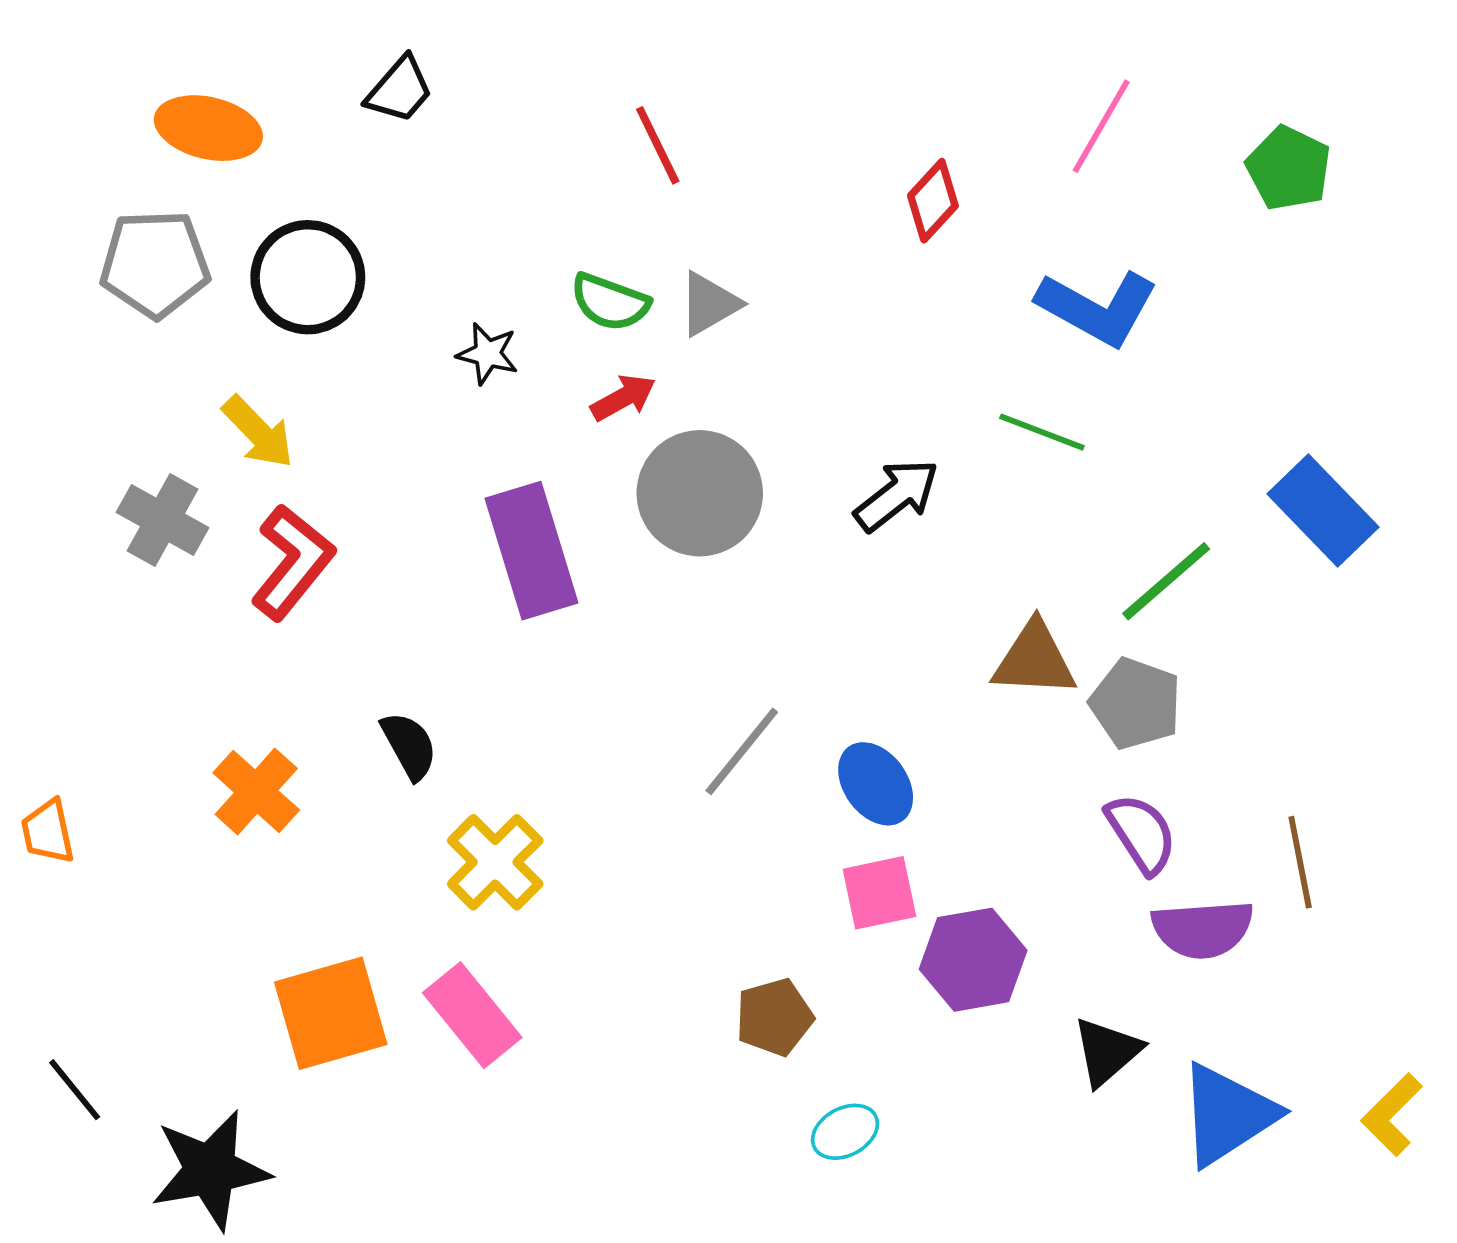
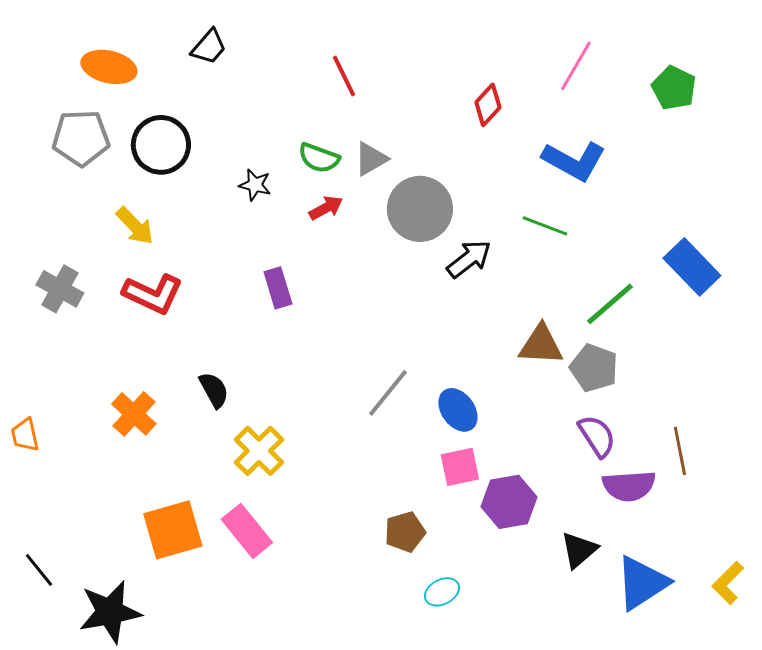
gray circle: (700, 493) -> (420, 209), moved
gray cross: (163, 520) -> (60, 289), moved
purple rectangle: (531, 551) -> (278, 288), size x0.6
red L-shape: (293, 562) -> (153, 294), turned 76

